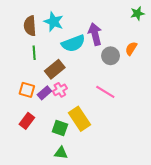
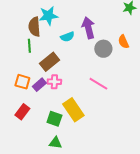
cyan star: (54, 22) -> (48, 16), turned -30
brown semicircle: (30, 26) -> (34, 27), moved
cyan semicircle: (73, 43) -> (67, 37), size x0.6
orange semicircle: (131, 49) -> (123, 42), turned -56
pink cross: (60, 90) -> (54, 82), turned 32

